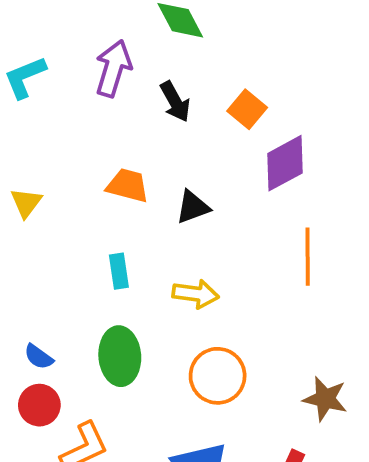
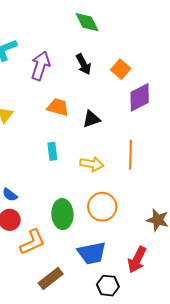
purple arrow: (113, 68) -> (41, 66), moved
orange line: (308, 257) -> (131, 155), moved
green ellipse: (120, 356) -> (62, 214), moved

